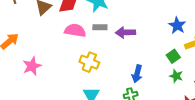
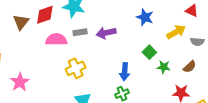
blue star: (177, 26) -> (145, 17), moved
green square: (173, 56) -> (149, 52), moved
yellow cross: (89, 62) -> (76, 68), turned -36

